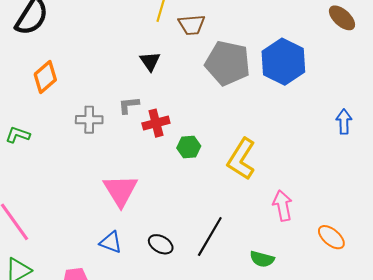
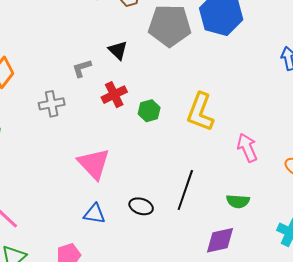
black triangle: (150, 61) -> (118, 50), moved
gray L-shape: (129, 105) -> (82, 68), moved

